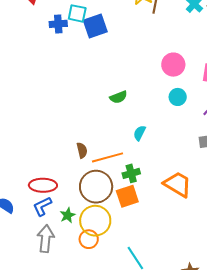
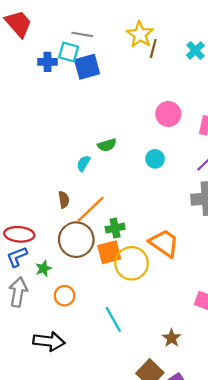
cyan circle: (178, 97) -> (155, 159), moved
cyan semicircle: (140, 133) -> (83, 163), moved
orange line: (107, 157) -> (91, 209), turned -32
yellow circle: (95, 221) -> (132, 263), moved

